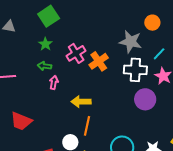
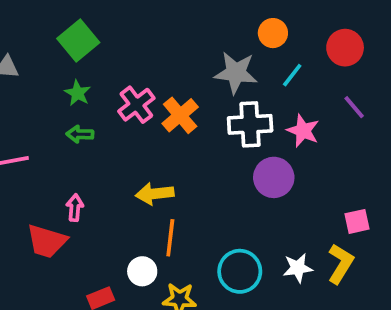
cyan line: (159, 54) -> (292, 75), moved
pink arrow: (54, 82) -> (75, 208), moved

